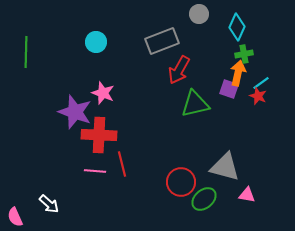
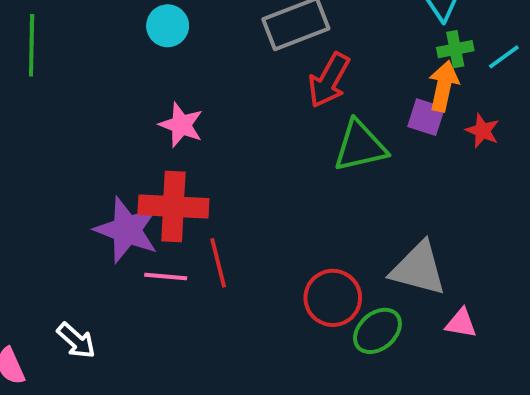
cyan line: (261, 83) -> (504, 57), moved
purple star: (75, 112) -> (127, 230), moved

